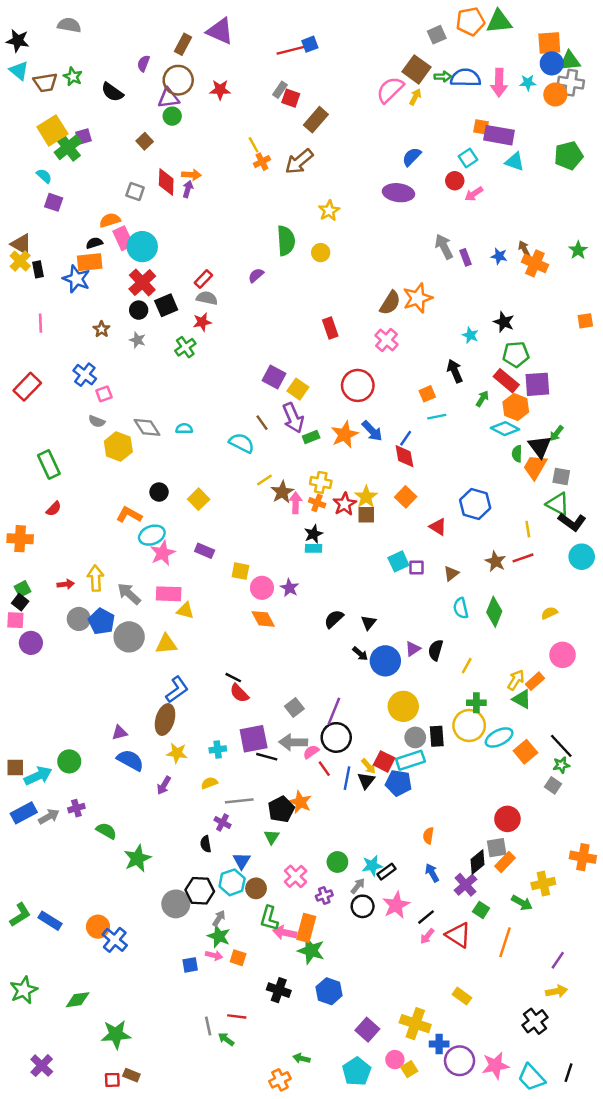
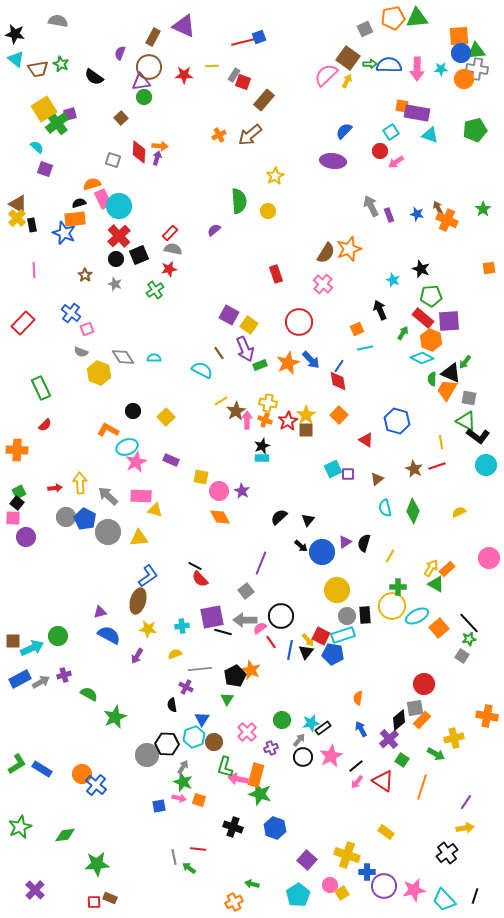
yellow line: (254, 145) -> (212, 66), moved, turned -64
black triangle: (540, 447) -> (451, 373), turned -30
pink circle: (563, 655) -> (489, 558), moved
purple line: (334, 711) -> (261, 563), moved

